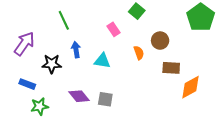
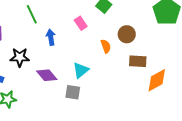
blue arrow: (76, 50) -> (51, 37), moved
cyan triangle: (102, 61) -> (81, 70), moved, turned -48
purple diamond: (79, 96) -> (47, 75), moved

